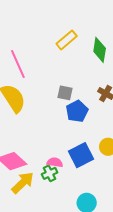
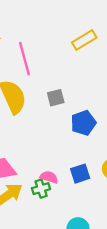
gray square: (65, 93) -> (56, 98), moved, turned -35
blue square: (81, 155) -> (80, 174), size x0.7

